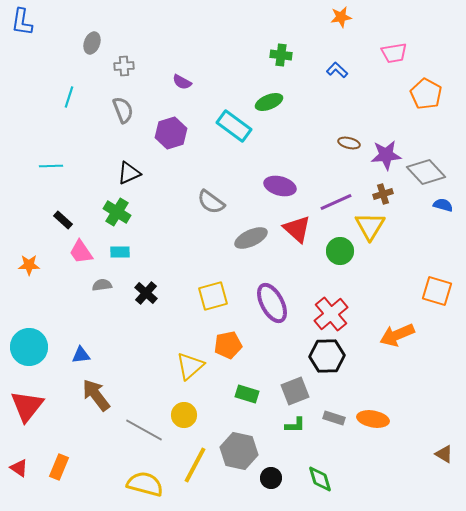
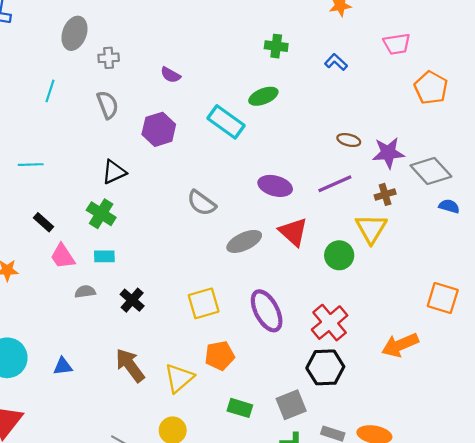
gray ellipse: (92, 43) -> (74, 33), size x1.4
purple line: (336, 202) -> (335, 184), moved
brown arrow: (96, 395) -> (130, 365), moved

